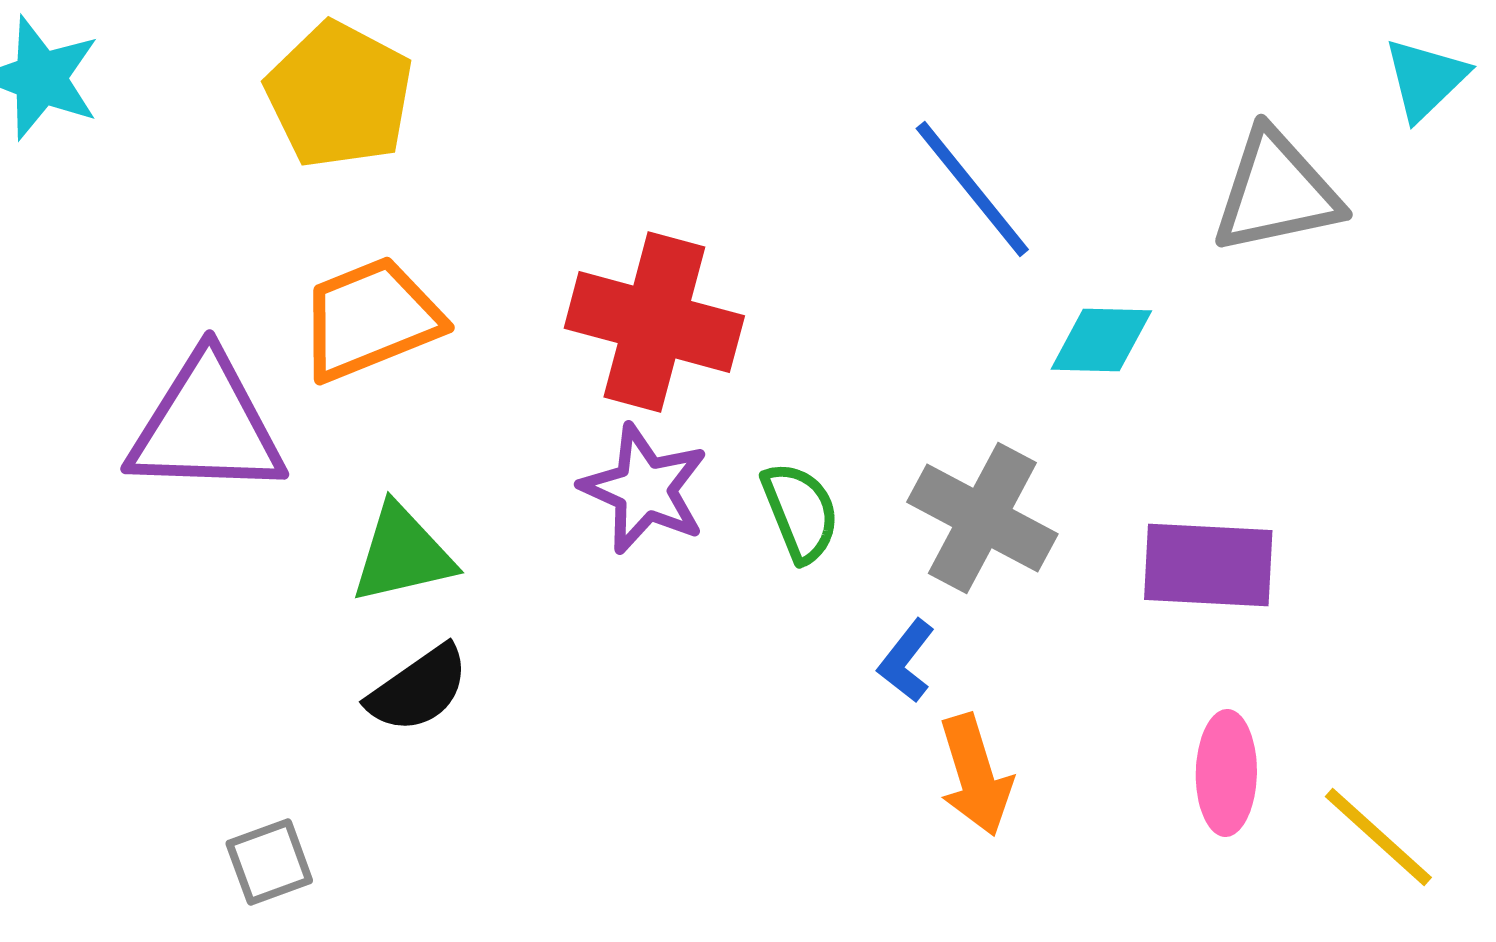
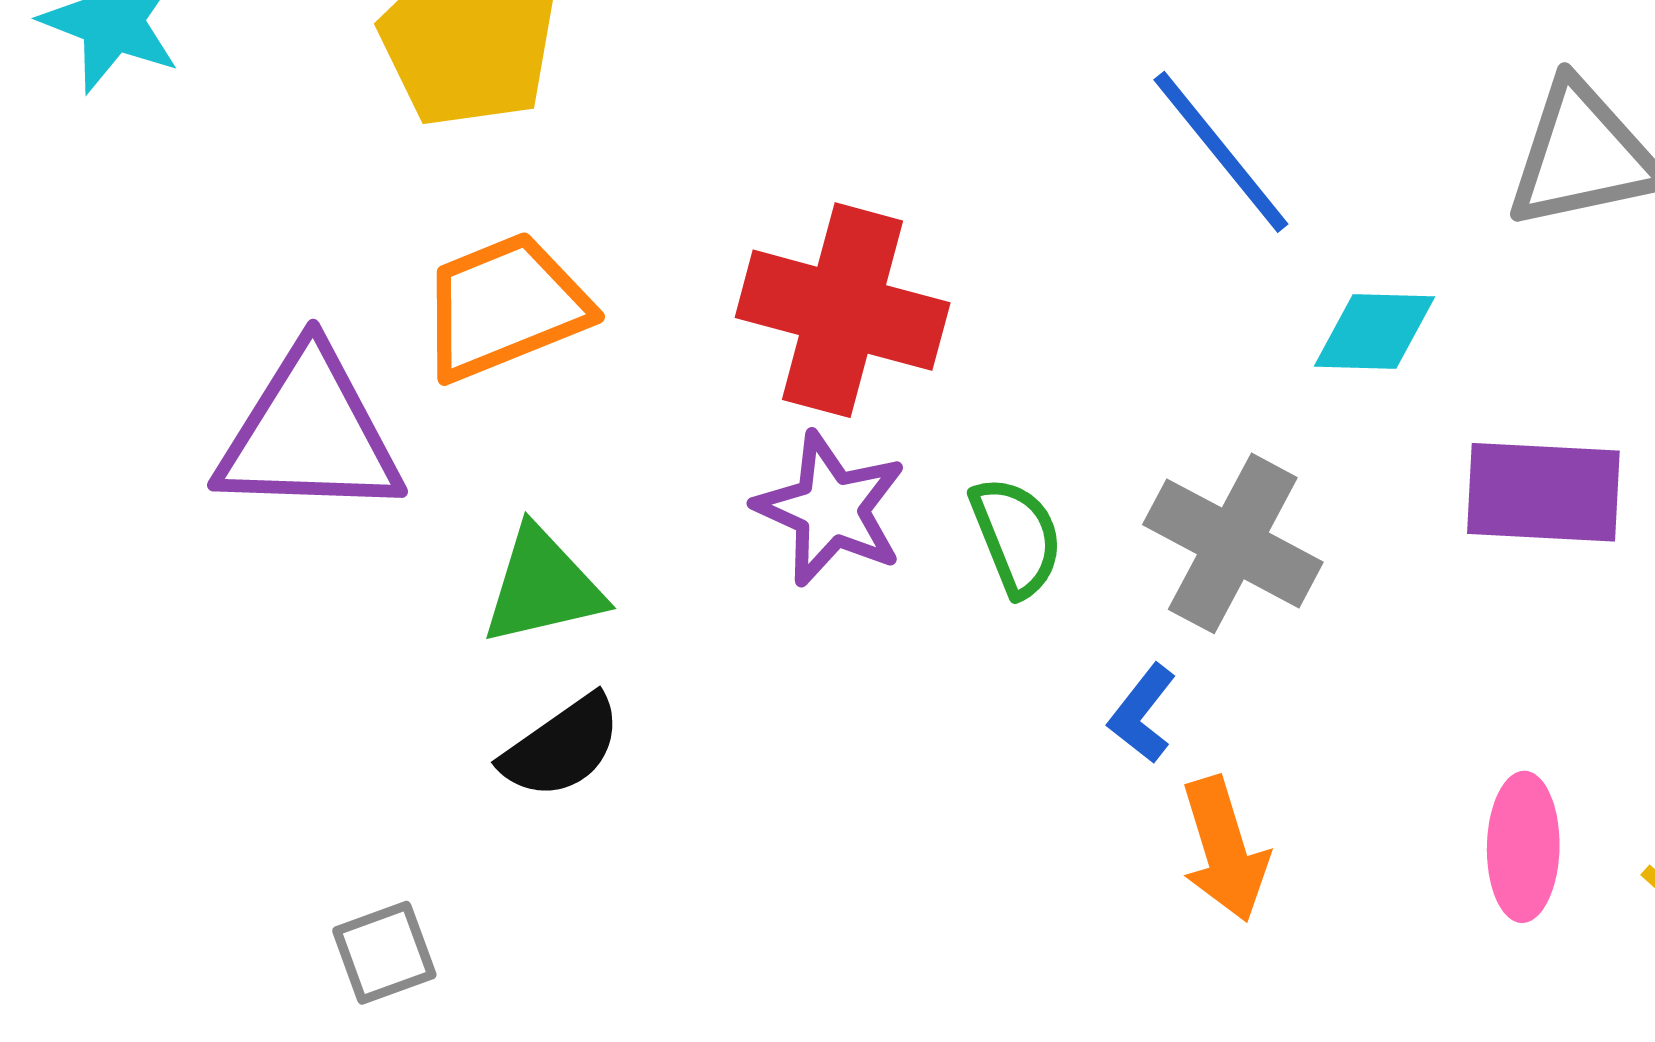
purple rectangle: (1208, 565) -> (1543, 492), moved

